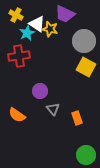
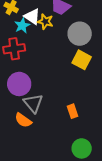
purple circle: (40, 91) -> (19, 84), moved, size x1.5
gray triangle: (53, 109) -> (33, 103), moved, size x1.5
orange semicircle: (17, 115) -> (23, 120), moved

